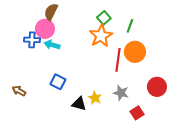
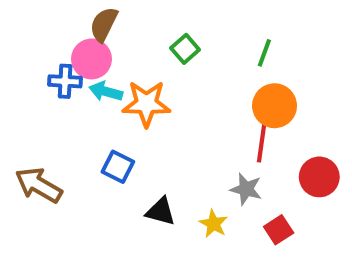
green square: (104, 18) -> (185, 49), moved
orange star: (101, 36) -> (146, 104), moved, turned 30
red line: (118, 60) -> (262, 138), moved
brown arrow: (19, 91) -> (39, 185), size x1.6
yellow star: (95, 98) -> (214, 224), moved

